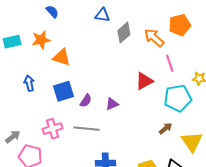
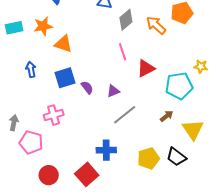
pink line: (170, 63) -> (123, 52), moved
purple semicircle: (86, 101) -> (87, 87), turned -72
gray line: (87, 129) -> (125, 115), moved, turned -45
gray arrow: (13, 137) -> (14, 123), turned -42

